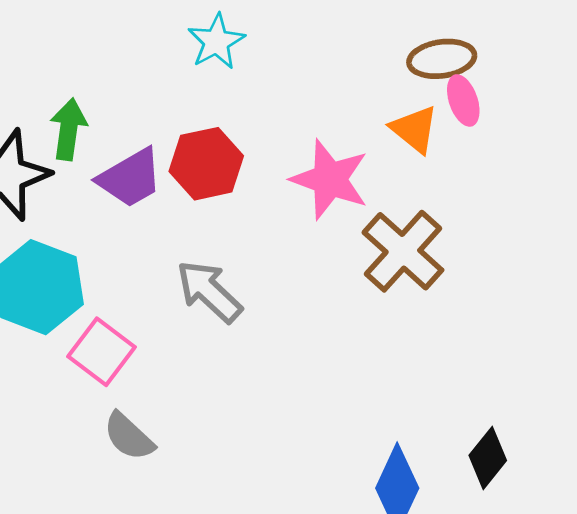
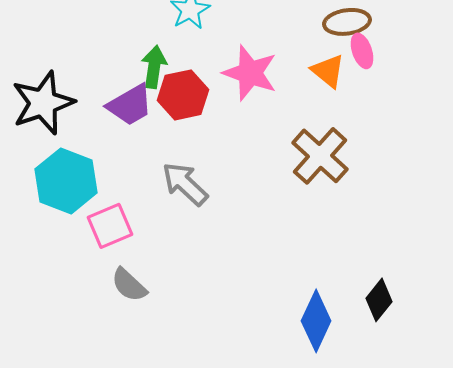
green arrow: (68, 129) -> (154, 67), moved
pink star: (330, 179) -> (250, 73), moved
pink square: (101, 352) -> (110, 226), turned 30

